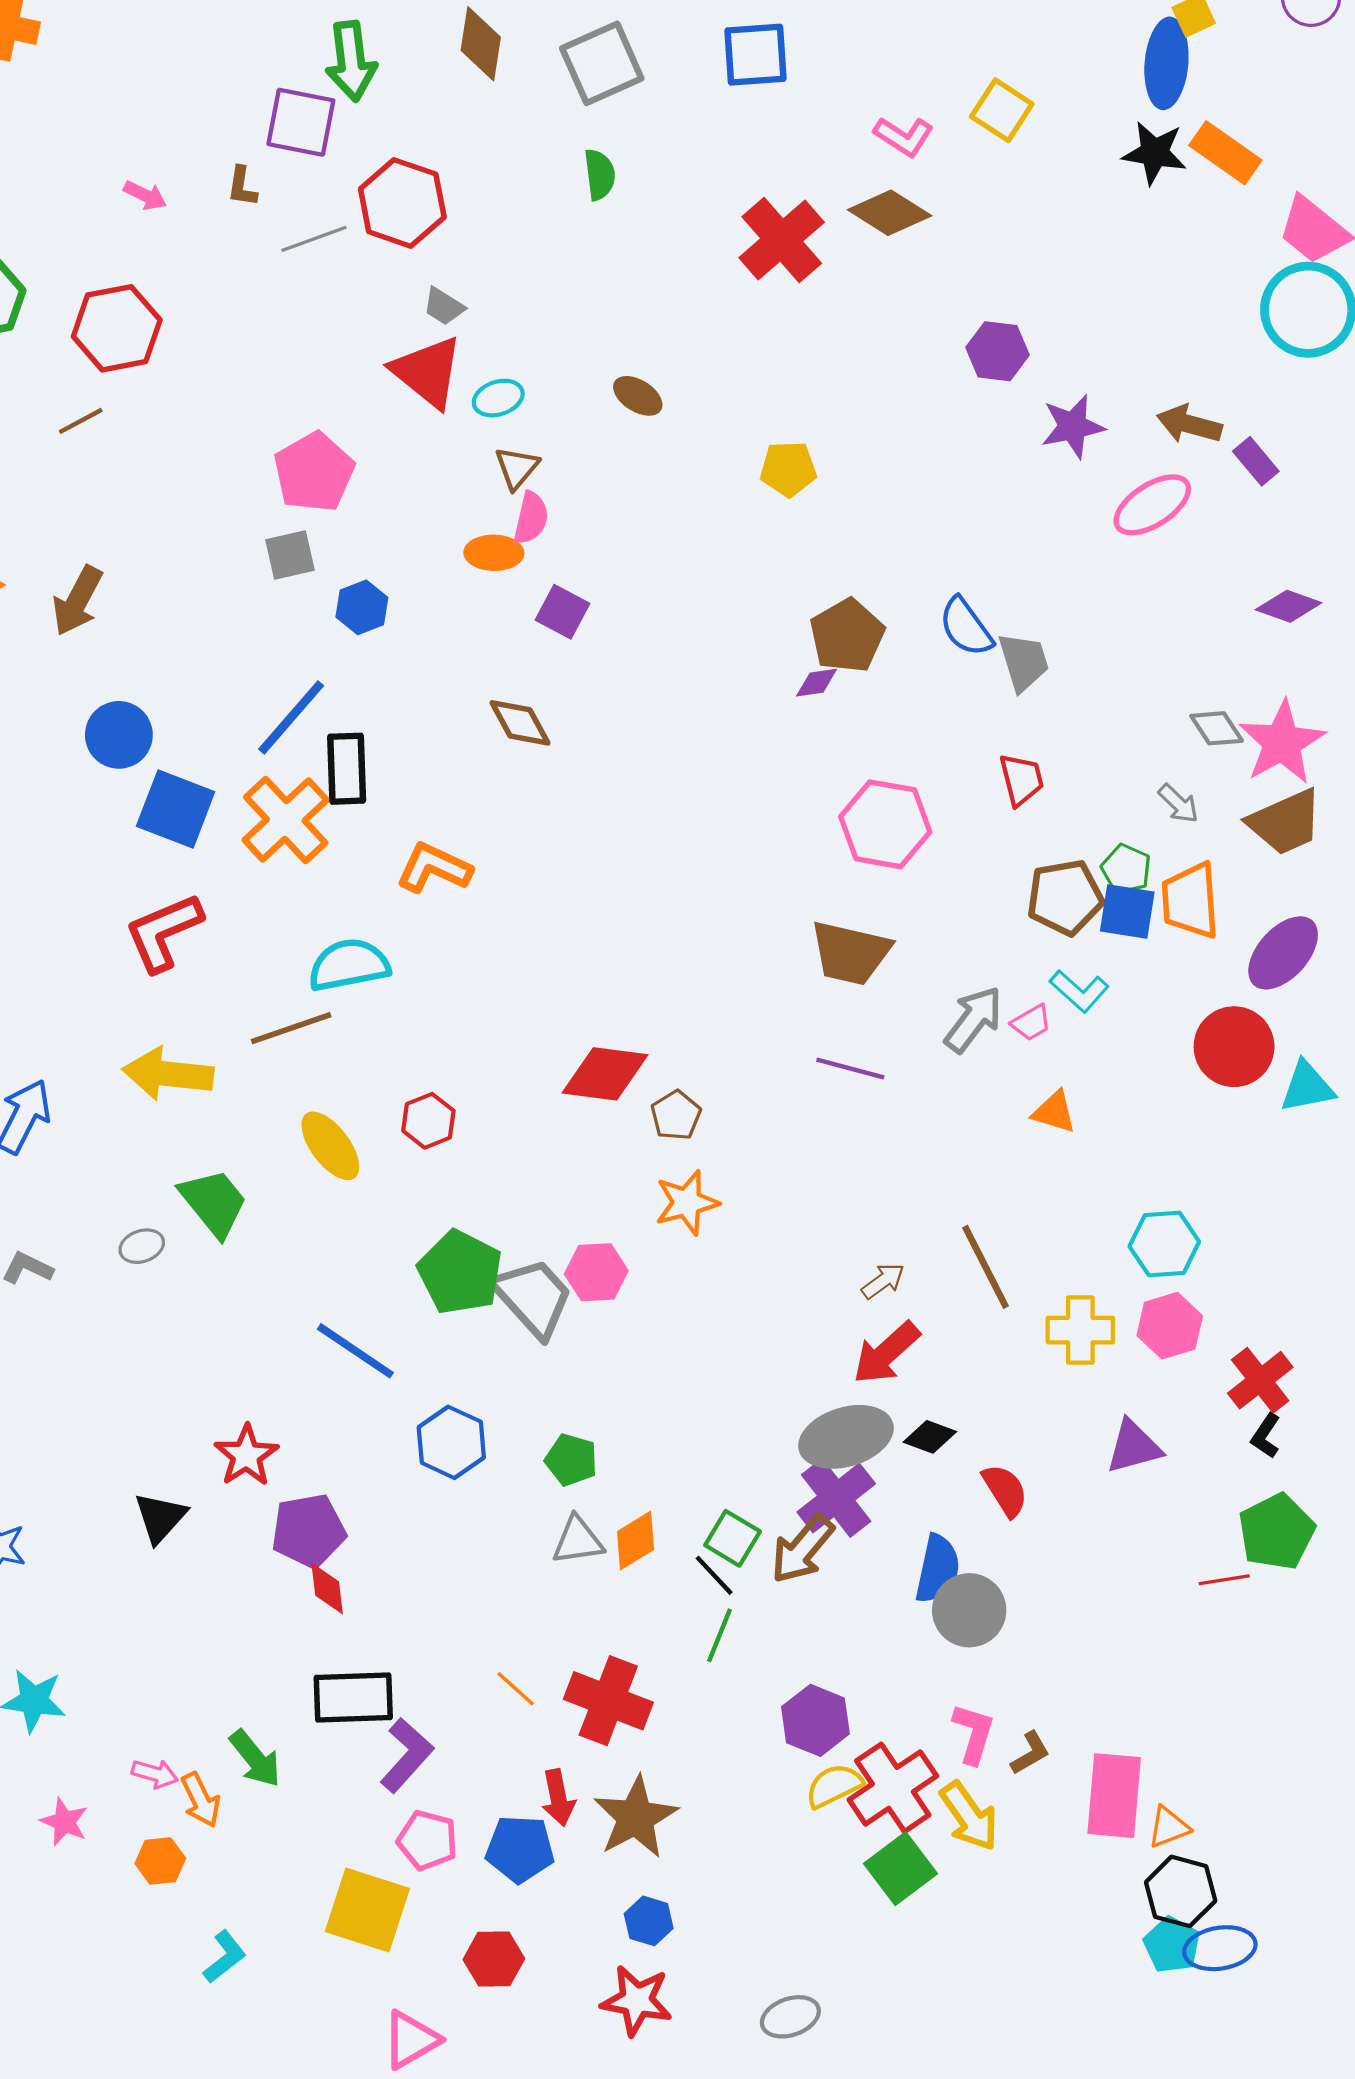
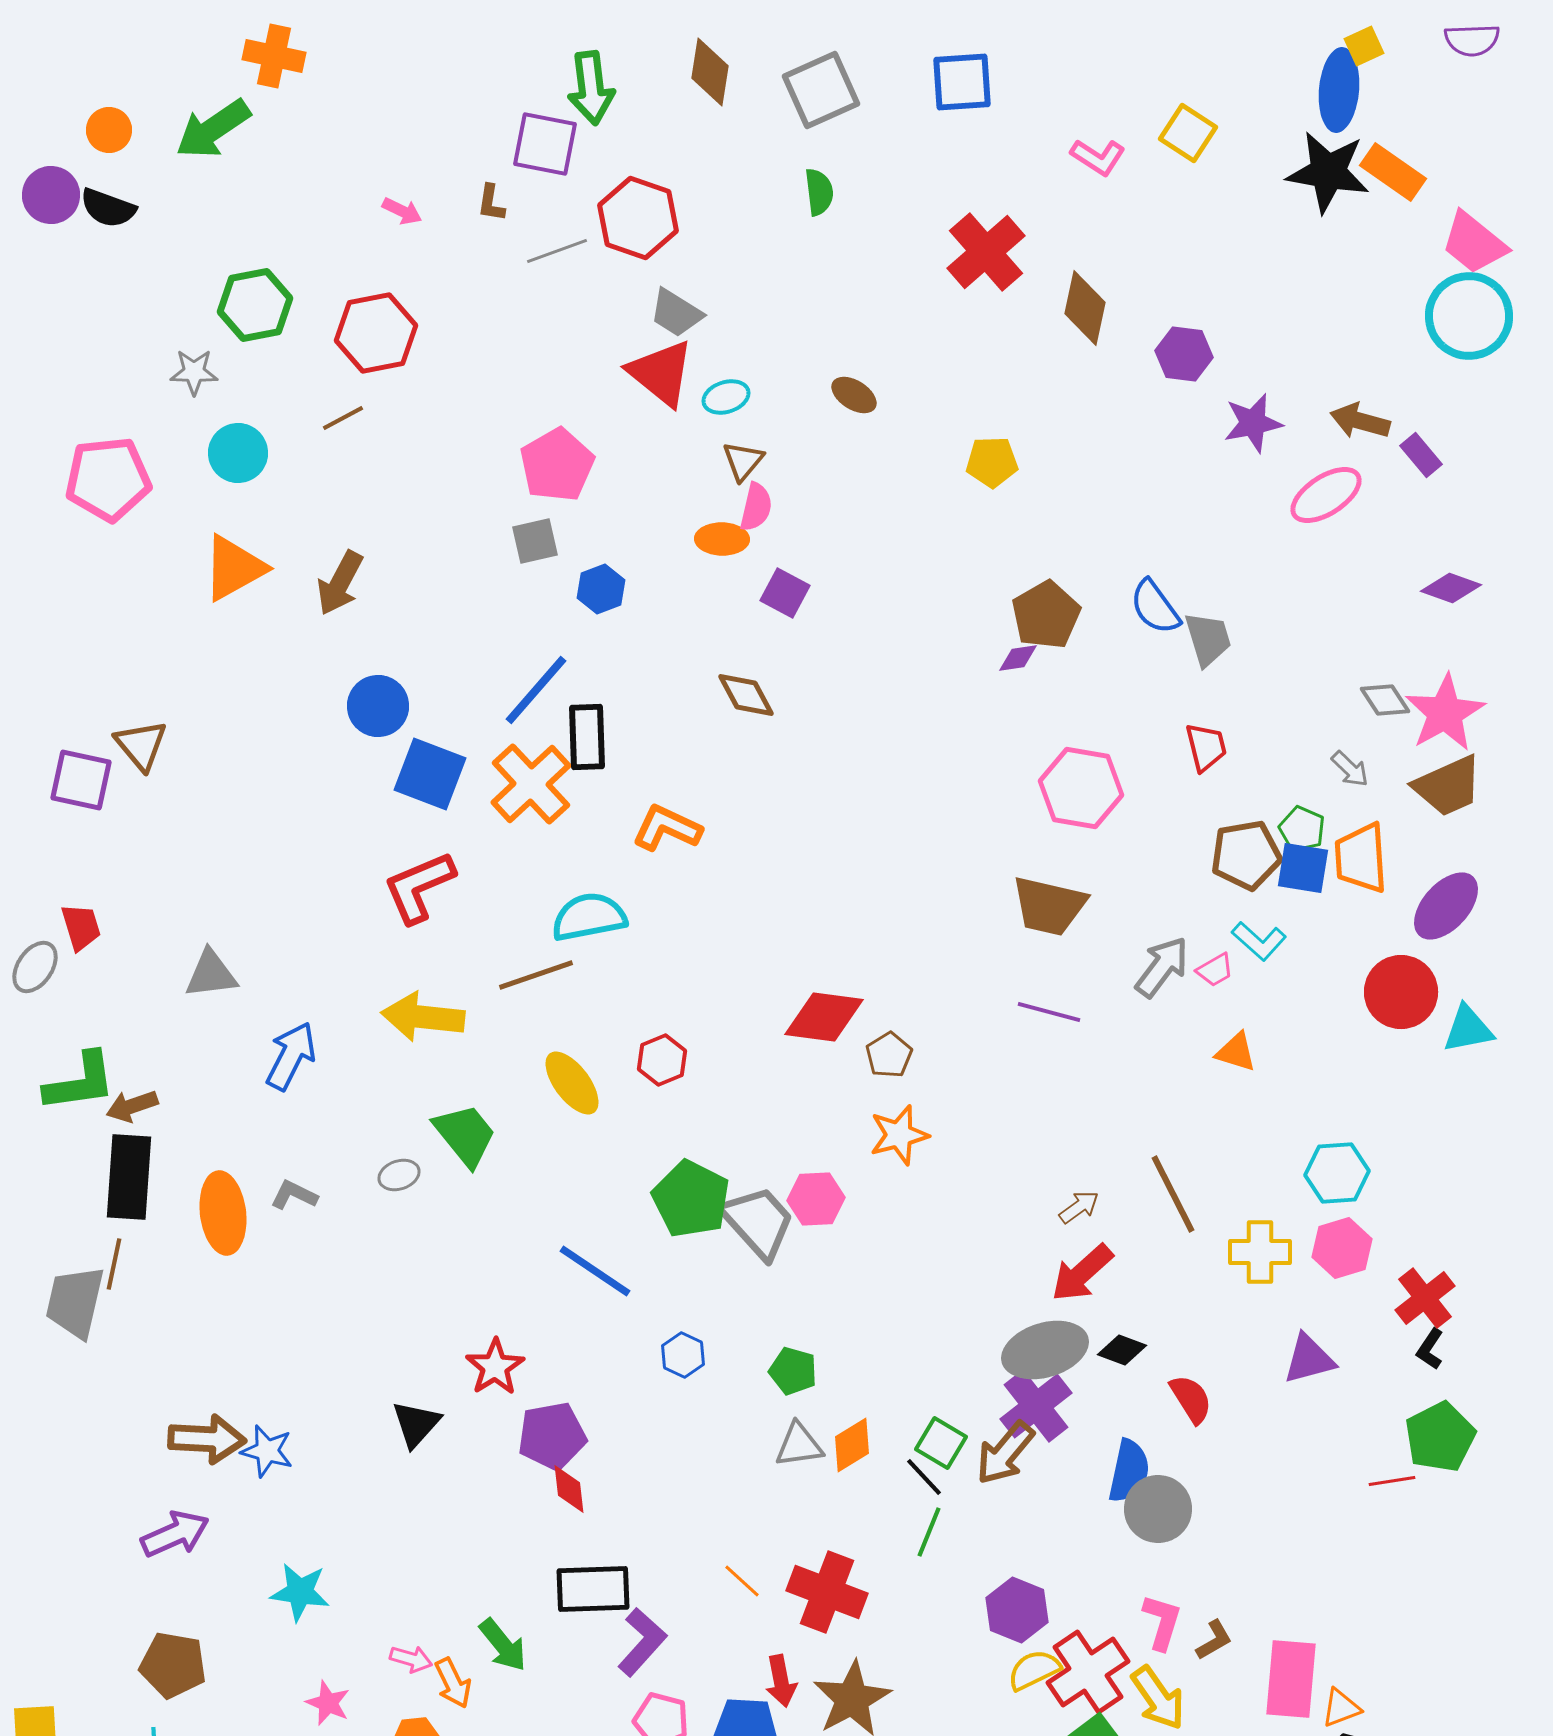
black star: (1154, 153) -> (1328, 172), size x1.4
brown diamond: (890, 213) -> (1085, 308), moved, turned 70
gray trapezoid: (444, 306) -> (676, 313), size x1.4
blue hexagon: (451, 1442) -> (683, 1355), size x0.7

